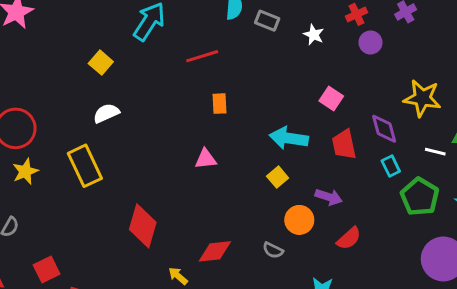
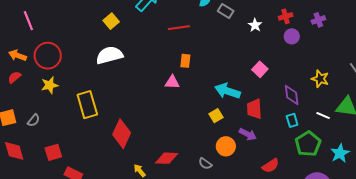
yellow star: (422, 98) -> (320, 79), size x0.7
white semicircle: (106, 113) -> (109, 55), size x1.5
red trapezoid: (344, 144) -> (254, 109), moved
pink triangle: (206, 159) -> (172, 82), moved
yellow rectangle: (85, 166) -> (87, 105), moved
red semicircle: (349, 238) -> (271, 166), moved

